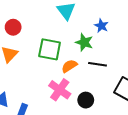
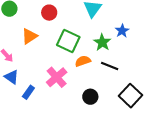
red circle: (13, 27) -> (49, 13), moved
pink cross: (60, 90) -> (57, 77), moved

